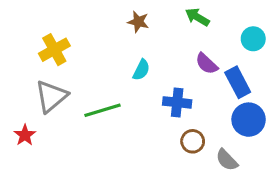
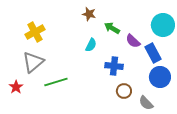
green arrow: (197, 17) -> (112, 28), moved
cyan circle: (253, 39) -> (163, 25), size x1.5
green line: (103, 110) -> (56, 82), moved

